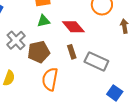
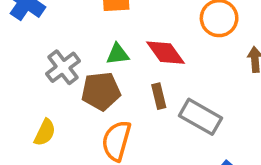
green triangle: (43, 21) -> (118, 54), moved

